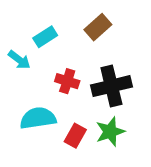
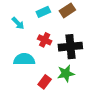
cyan rectangle: (45, 37) -> (43, 12), moved
red rectangle: (75, 136) -> (45, 82), moved

